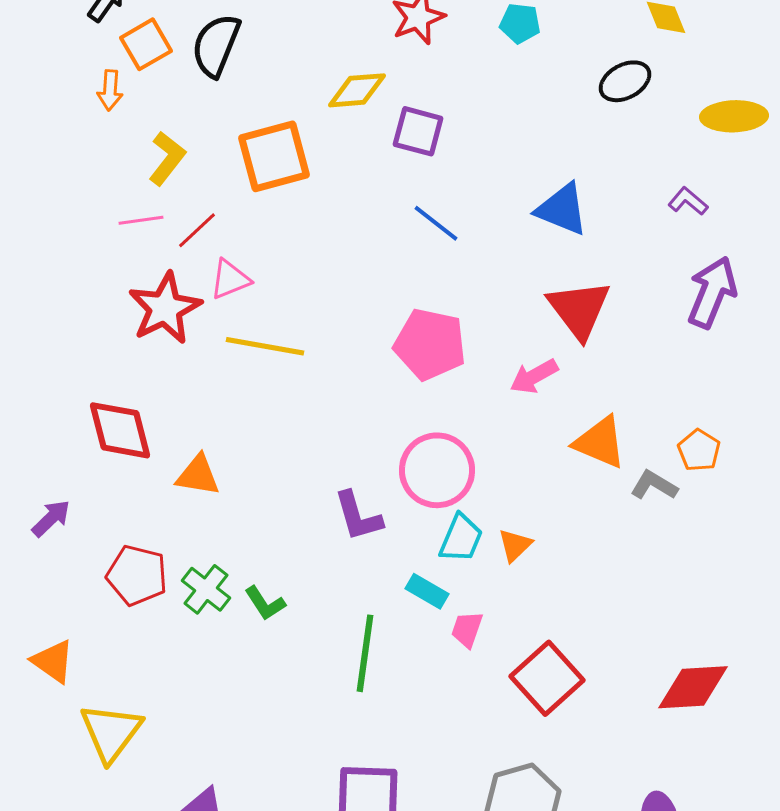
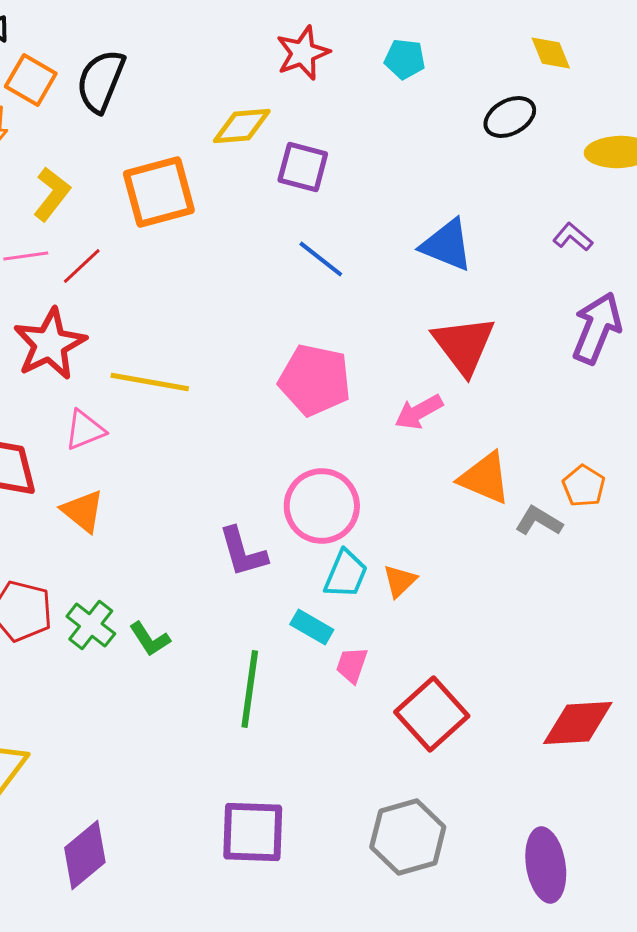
orange square: (146, 44) -> (31, 80), turned -30
pink triangle: (230, 279) -> (85, 430), moved
orange triangle: (198, 475) -> (83, 511), turned 30

